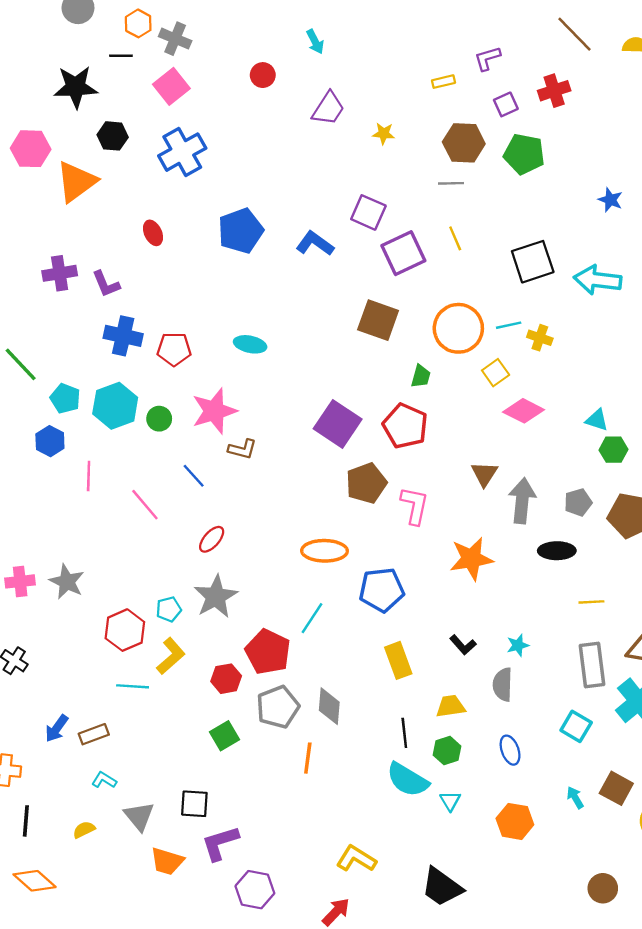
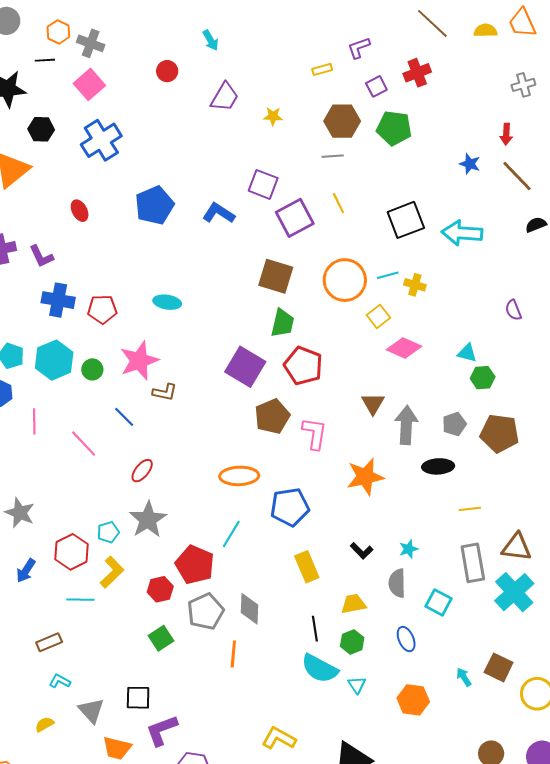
green trapezoid: (421, 376) -> (283, 323), moved, size x1.4
cyan square: (576, 726) -> (438, 602), moved
blue arrow: (57, 728) -> (26, 571), moved

